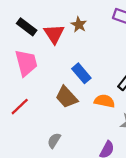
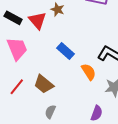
brown trapezoid: (66, 97) -> (44, 84), moved
orange semicircle: (104, 101) -> (89, 72), turned 54

